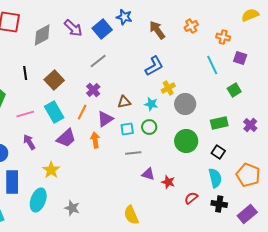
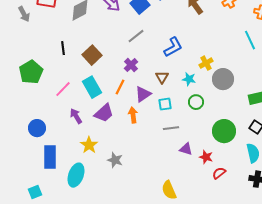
blue L-shape: (154, 66) -> (173, 47), moved
brown triangle: (124, 102) -> (162, 77), turned -48
pink line: (25, 114) -> (63, 89), turned -30
green circle: (149, 127) -> (196, 102), moved
green circle: (186, 141) -> (224, 131), moved
purple arrow: (29, 142) -> (76, 116), moved
red semicircle: (191, 198) -> (219, 173), moved
gray star: (72, 208) -> (115, 160), moved

